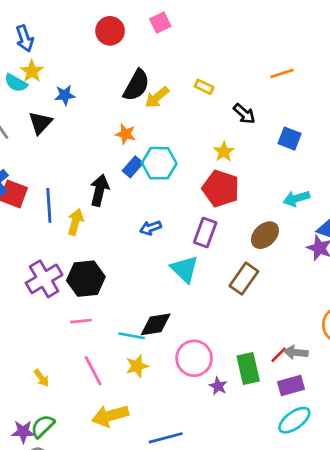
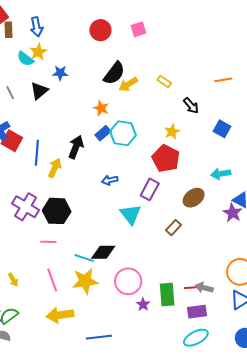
purple cross: (44, 279) -> (26, 207), turned -36
brown rectangle: (244, 279) -> (173, 228), size x0.7
red line: (279, 355) -> (191, 288), turned 32
yellow star: (137, 366) -> (85, 281), size x1.5

